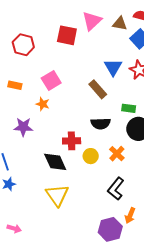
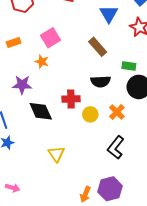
blue triangle: (113, 67) -> (109, 14), moved
orange rectangle: (15, 85) -> (14, 43), turned -32
black diamond: (55, 162) -> (41, 111), moved
yellow triangle: (57, 195) -> (56, 154), size x0.7
orange arrow: (130, 216) -> (85, 194), moved

